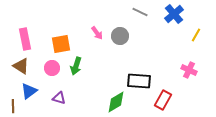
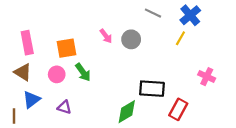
yellow line: (196, 35) -> (180, 38), moved
green arrow: (76, 66) -> (83, 72), turned -54

